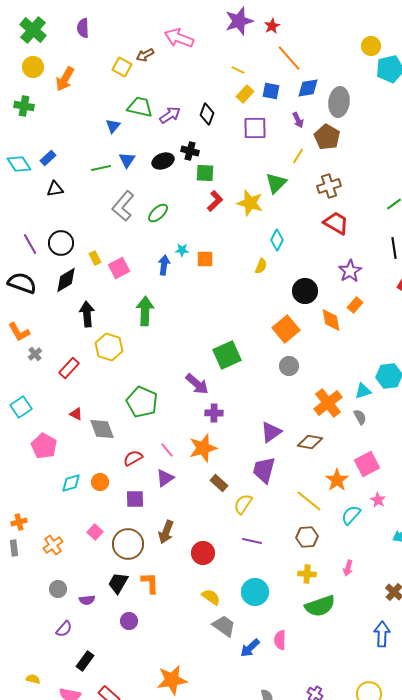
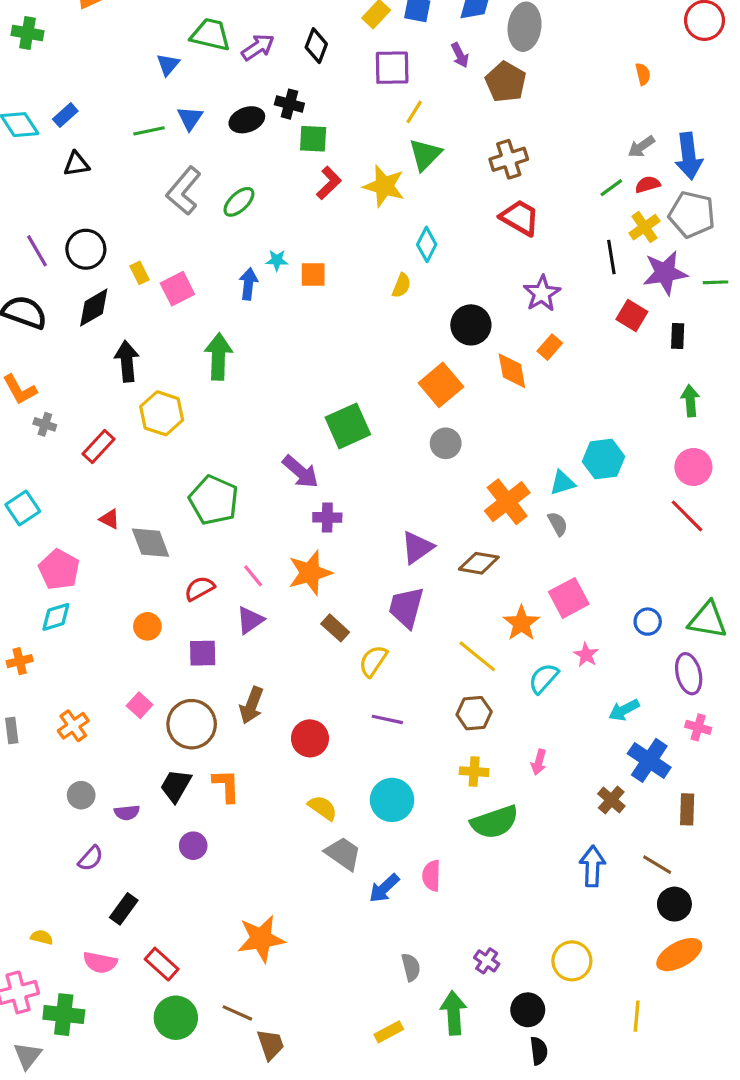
yellow line: (298, 156) -> (414, 112), moved
gray cross: (35, 354) -> (45, 424), turned -32
cyan diamond: (71, 483) -> (56, 617), moved
orange cross: (19, 522) -> (20, 661), moved

